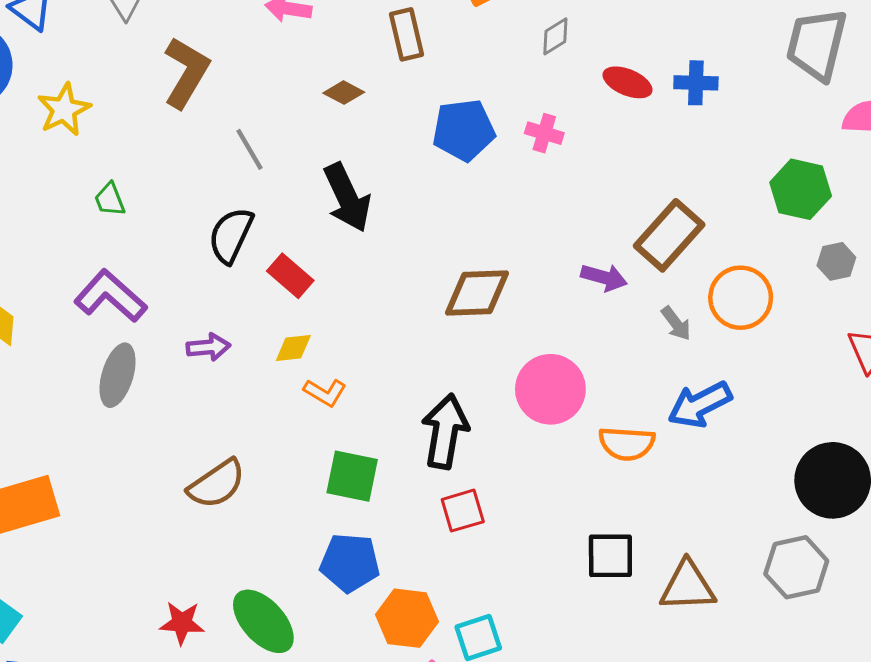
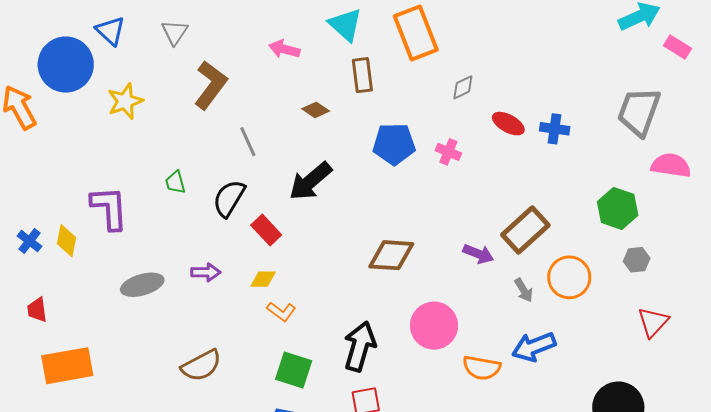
black arrow: (347, 198) -> (310, 181), turned 69
green trapezoid: (110, 200) -> (175, 182), moved
purple L-shape: (110, 296) -> (109, 208), moved, turned 39
gray ellipse: (118, 375) -> (142, 285), turned 51

